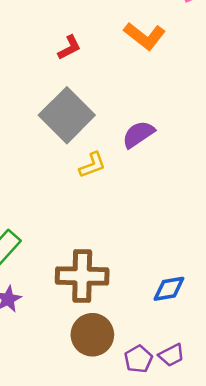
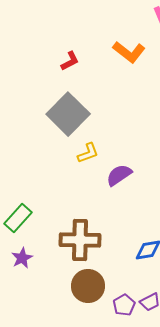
purple semicircle: (138, 134) -> (119, 175), moved

